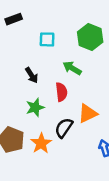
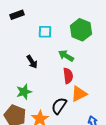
red semicircle: (61, 92) -> (68, 76), moved
green star: (35, 107) -> (24, 92), moved

